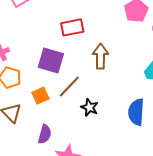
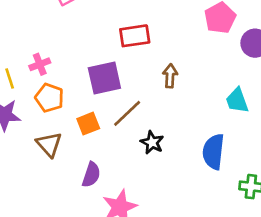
brown arrow: (101, 56) -> (170, 76), size x0.7
purple square: (51, 60) -> (104, 78), turned -32

